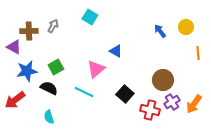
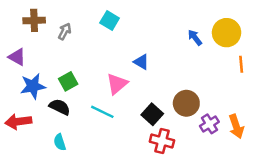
yellow circle: (186, 27) -> (227, 33), size x1.5
brown cross: (29, 31) -> (34, 20), moved
brown circle: (163, 80) -> (186, 103), moved
red arrow: (15, 100) -> (18, 122), turned 30
orange arrow: (194, 104) -> (236, 126), turned -54
red cross: (150, 110) -> (162, 141), moved

